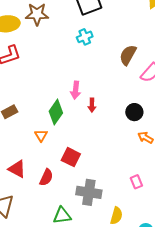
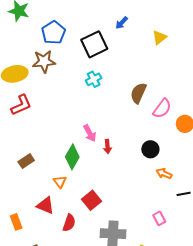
pink arrow: (76, 90) -> (90, 133), turned -30
red square: (71, 157) -> (92, 200), turned 30
red triangle: (17, 169) -> (45, 205), moved

